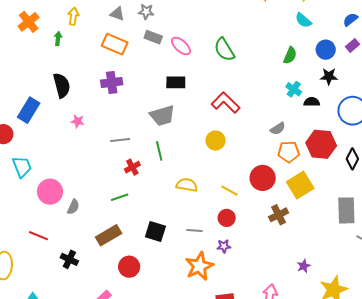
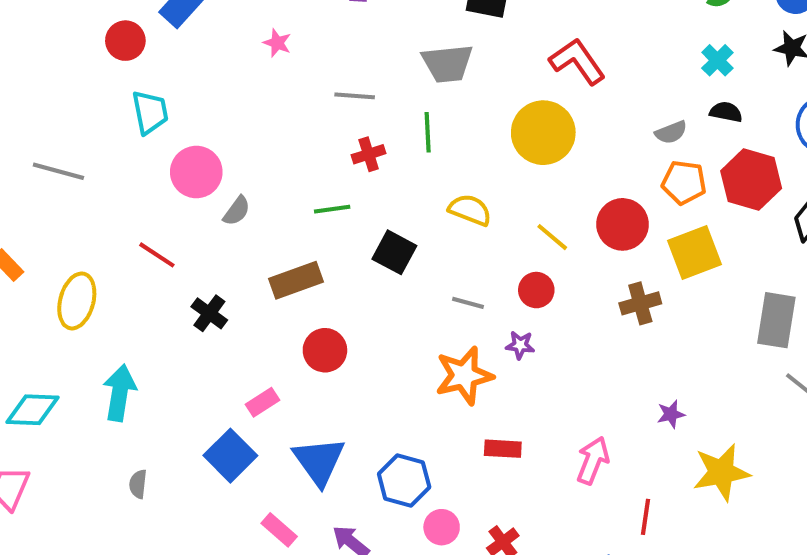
black semicircle: (312, 102) -> (726, 112), moved
yellow circle: (215, 141) -> (543, 133), size x1.6
black square: (155, 232) -> (394, 252), moved

